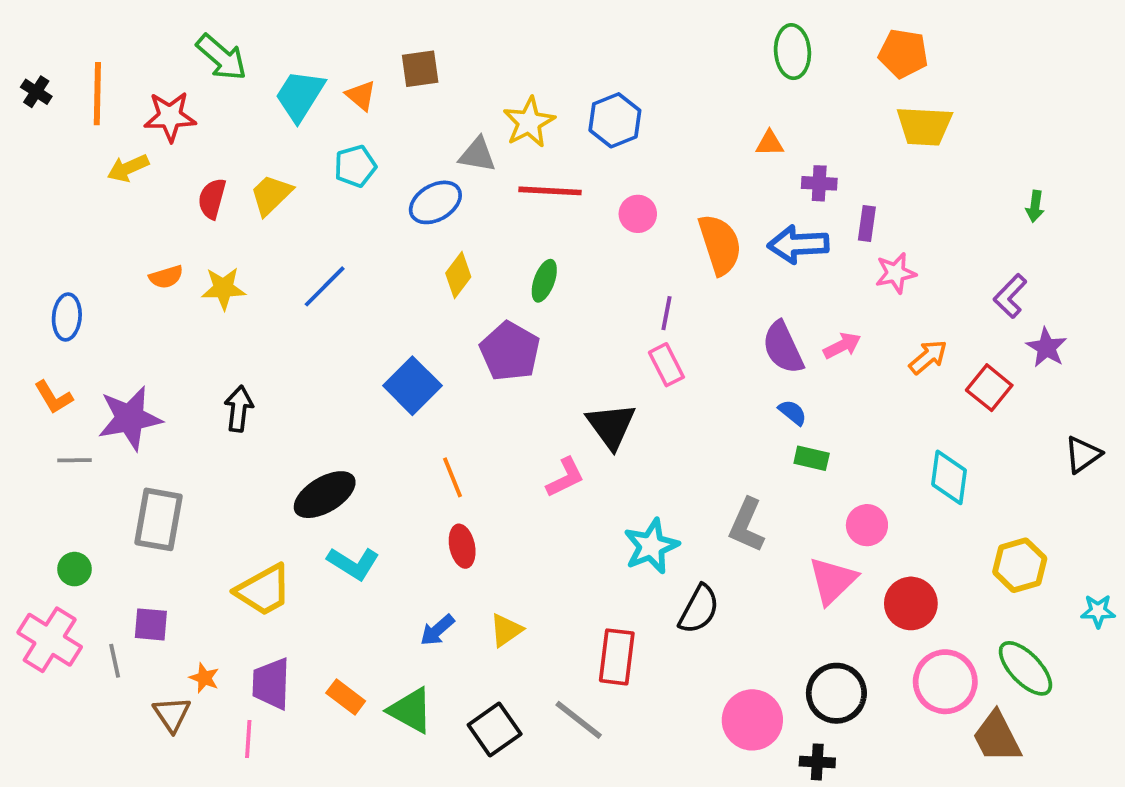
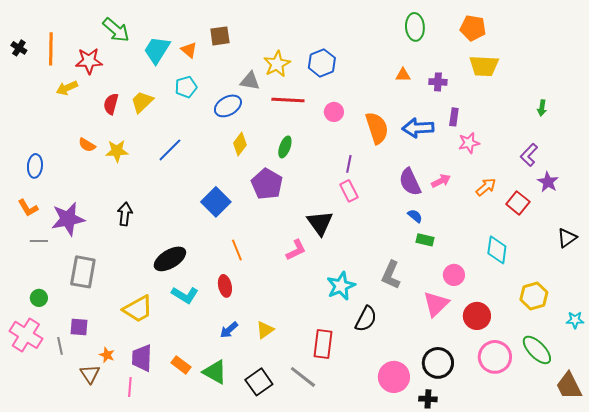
purple cross: (819, 183) -> (438, 82), moved
orange semicircle: (166, 277) -> (87, 145), turned 48
red ellipse: (462, 546) -> (225, 286), moved
brown trapezoid: (997, 737) -> (569, 386), moved

